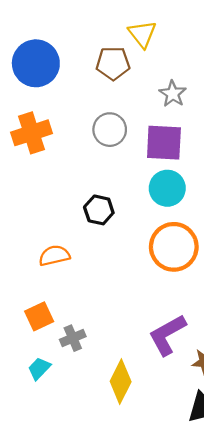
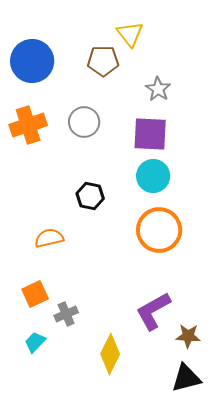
gray circle: (110, 130) -> (84, 122), moved

